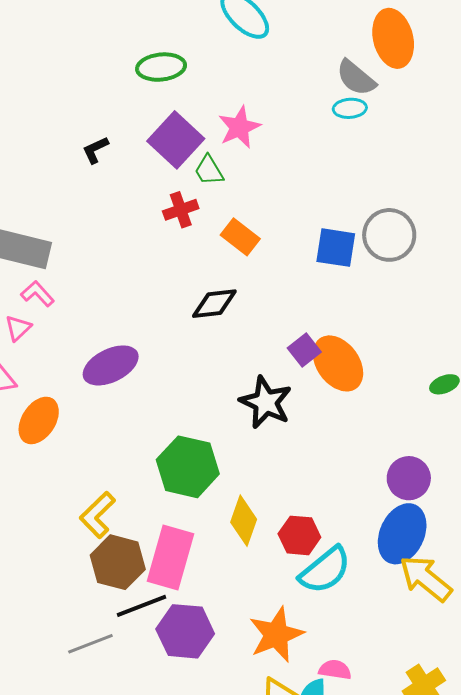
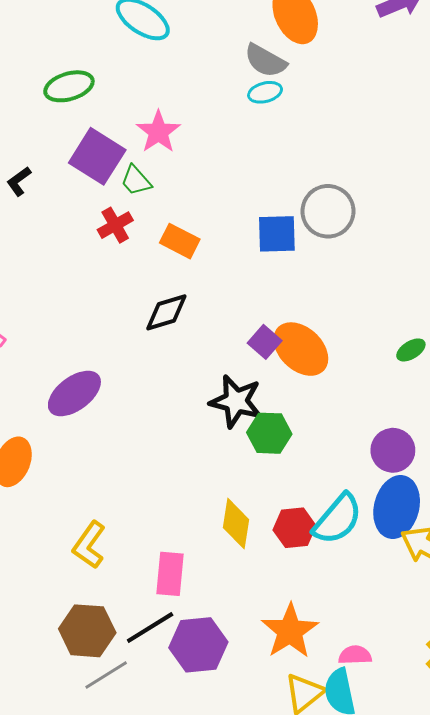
green hexagon: (188, 467) -> (269, 433), moved, size x0.7
pink rectangle: (171, 558) -> (170, 574), size x0.7
brown hexagon: (118, 562) -> (87, 631), moved
cyan semicircle: (325, 570) -> (338, 519), moved

